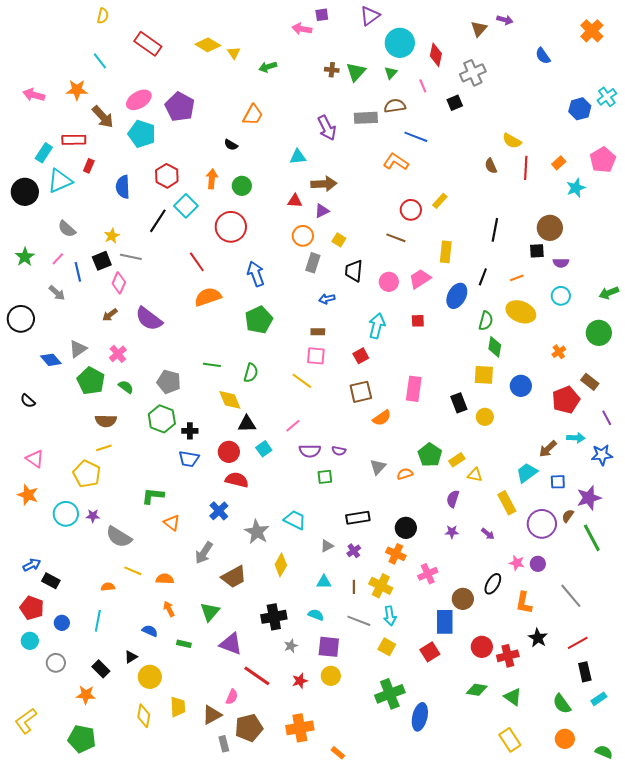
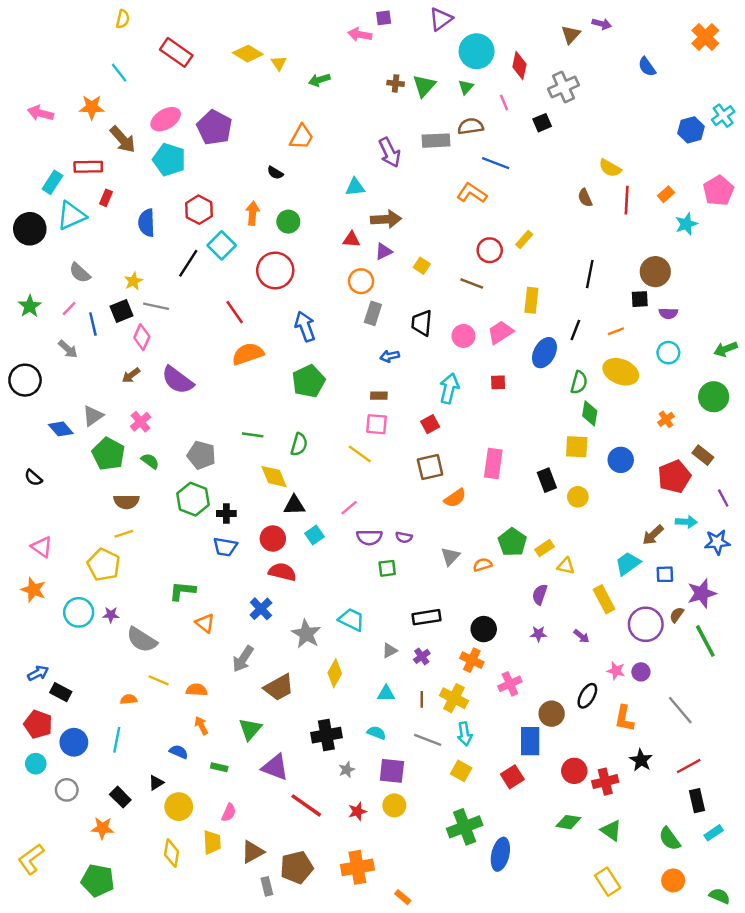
yellow square: (339, 240) -> (422, 266), moved
blue circle: (62, 623) -> (74, 742), size x1.5
pink semicircle: (232, 697) -> (229, 813), moved

